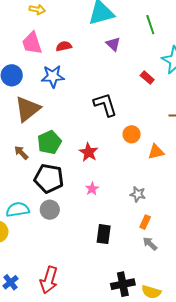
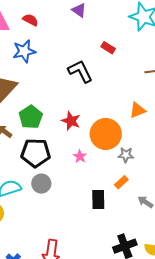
red semicircle: (64, 46) -> (30, 20), turned 49
red rectangle: (147, 78) -> (108, 48), moved
orange circle: (132, 134) -> (106, 134), moved, size x1.8
orange rectangle: (145, 222) -> (121, 182), moved, turned 32

